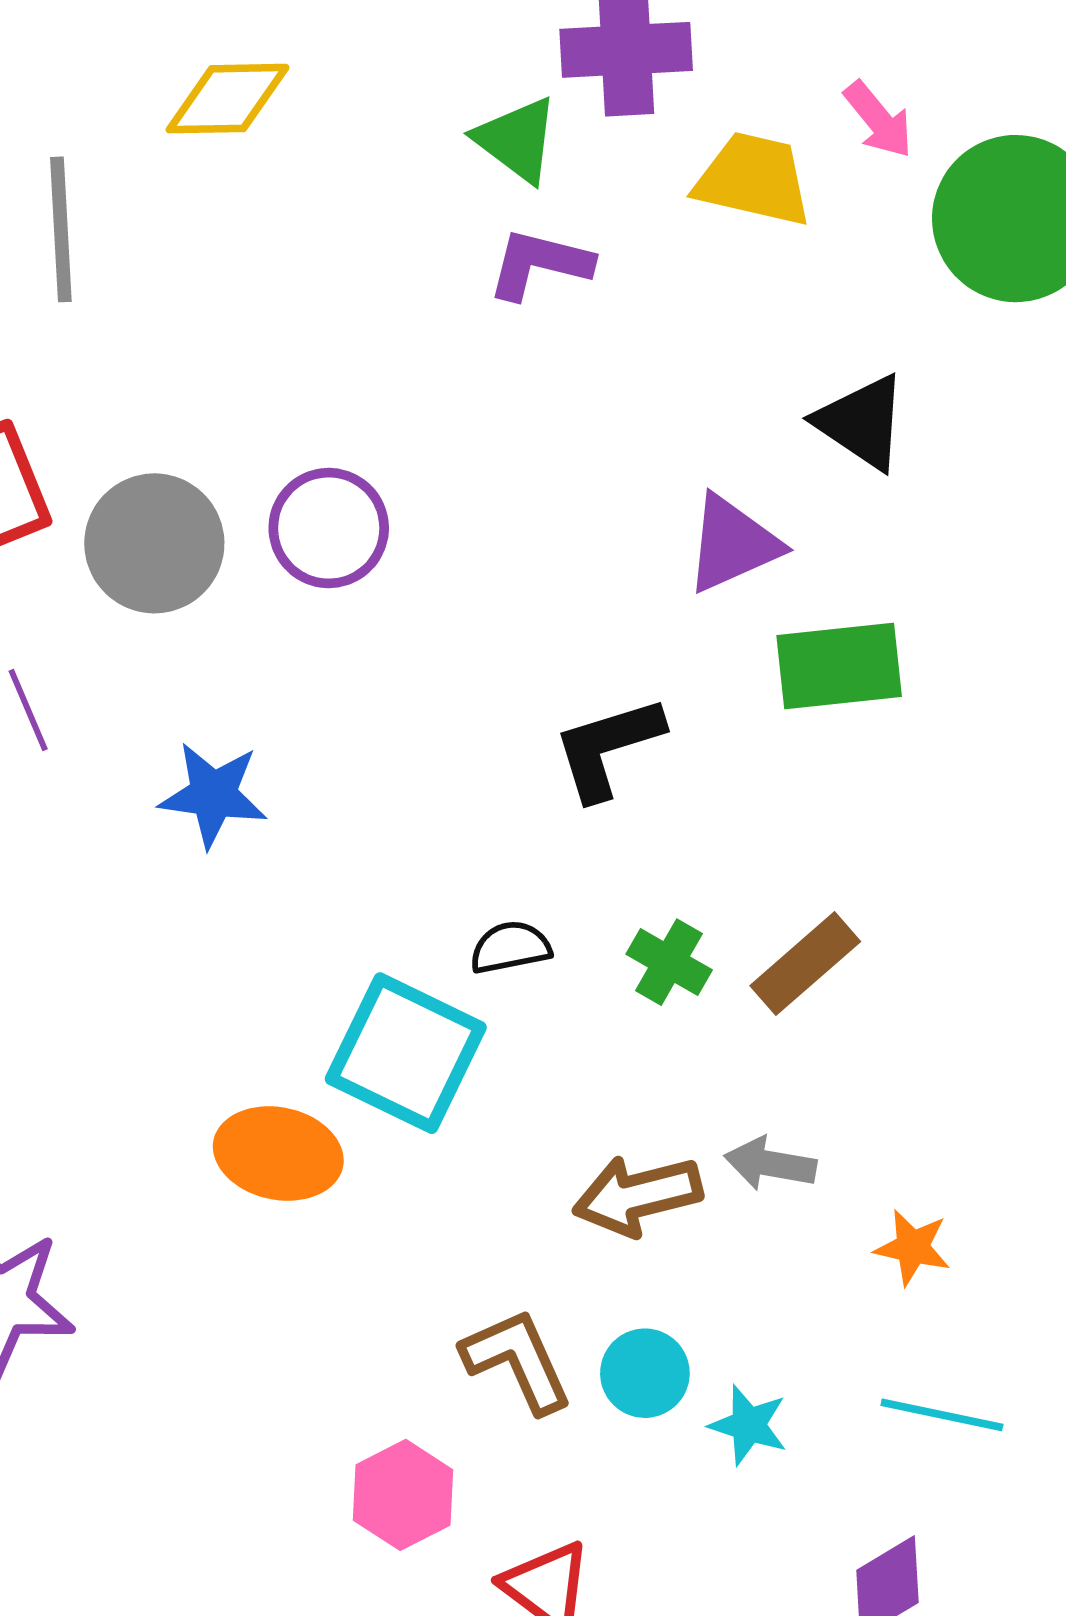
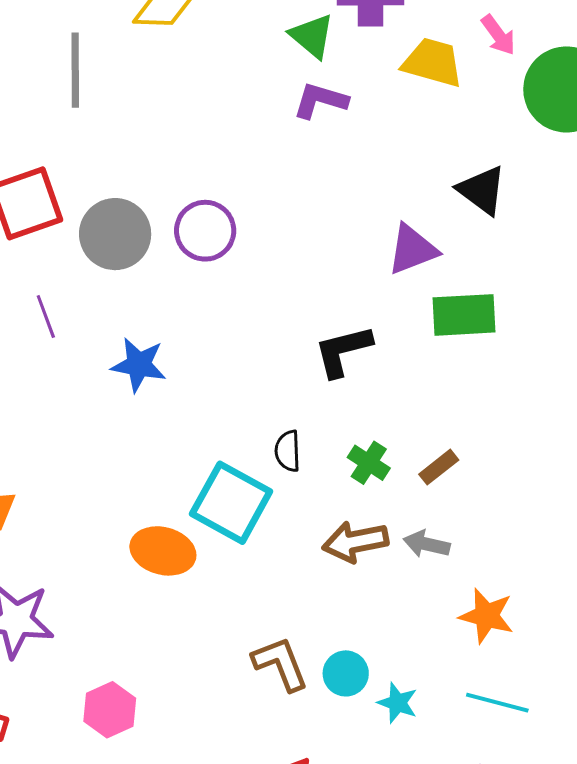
black semicircle: (510, 947) -> (288, 451), turned -84
brown rectangle: (805, 964) -> (439, 467), size x0.7
gray arrow: (770, 1164) -> (427, 544), moved
brown arrow: (638, 1196) -> (355, 542), moved
orange star: (912, 1247) -> (487, 616), size x1.4
pink hexagon: (403, 1495) -> (110, 710), moved

